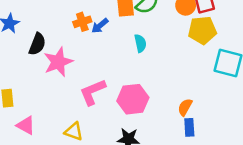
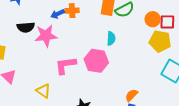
blue arrow: (100, 26) -> (58, 14), moved
black semicircle: (37, 44) -> (26, 27), moved, turned 48
pink hexagon: (133, 99) -> (96, 61), moved

